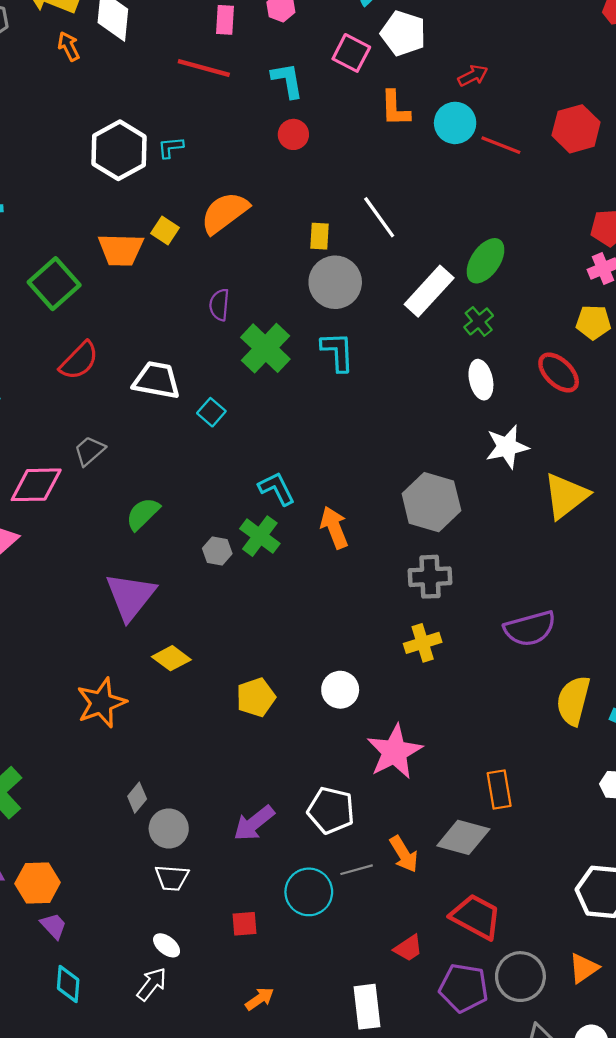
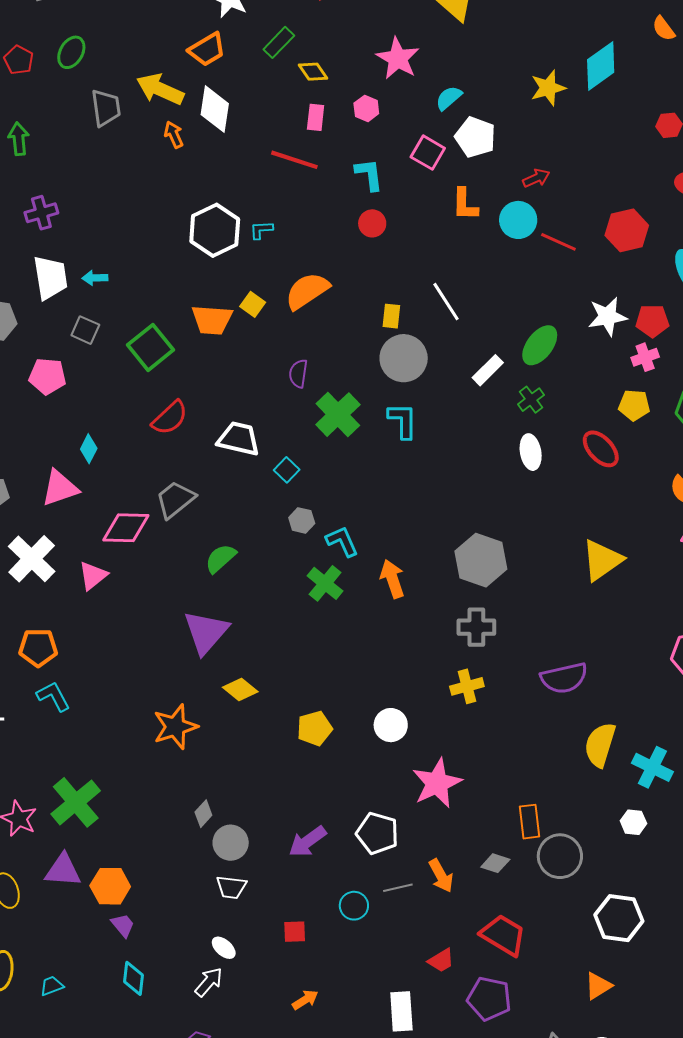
white rectangle: (429, 291) -> (488, 370), size x0.7
white star: (507, 447) -> (607, 317), moved
gray trapezoid: (90, 451) -> (175, 499), size x1.4
gray hexagon: (217, 551) -> (302, 520), moved
gray diamond: (463, 837) -> (495, 863), size x0.6
cyan circle: (309, 892) -> (354, 906), size x0.7
gray circle: (520, 977) -> (560, 856), moved

